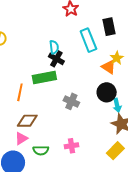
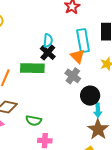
orange triangle: (109, 67) -> (78, 56), moved
gray cross: (71, 101) -> (73, 76), moved
green semicircle: (41, 150) -> (34, 121), moved

